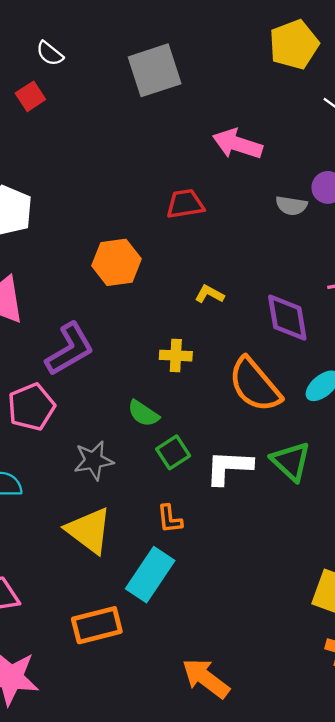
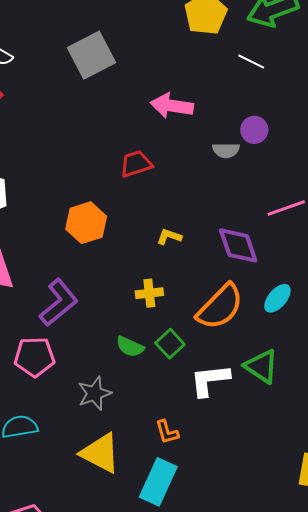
orange semicircle: (255, 385) -> (220, 307), turned -86
pink pentagon: (31, 407) -> (34, 357), turned 30
green square: (173, 452) -> (170, 344), moved

